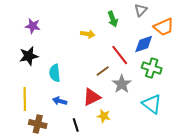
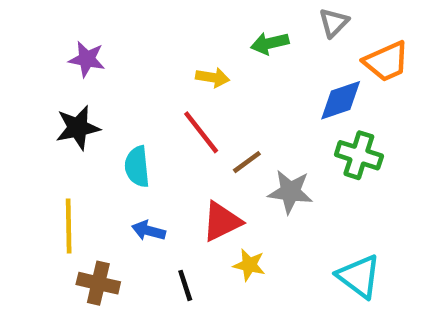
green arrow: (113, 19) -> (270, 43), turned 98
red line: (120, 55) -> (201, 132), moved
gray star: (122, 84) -> (290, 192), turned -30
cyan triangle: (152, 104) -> (359, 276), moved

